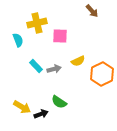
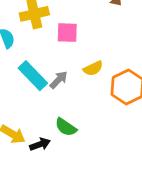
cyan rectangle: (36, 66) -> (33, 76), size x1.5
gray arrow: (54, 69) -> (59, 80), turned -32

